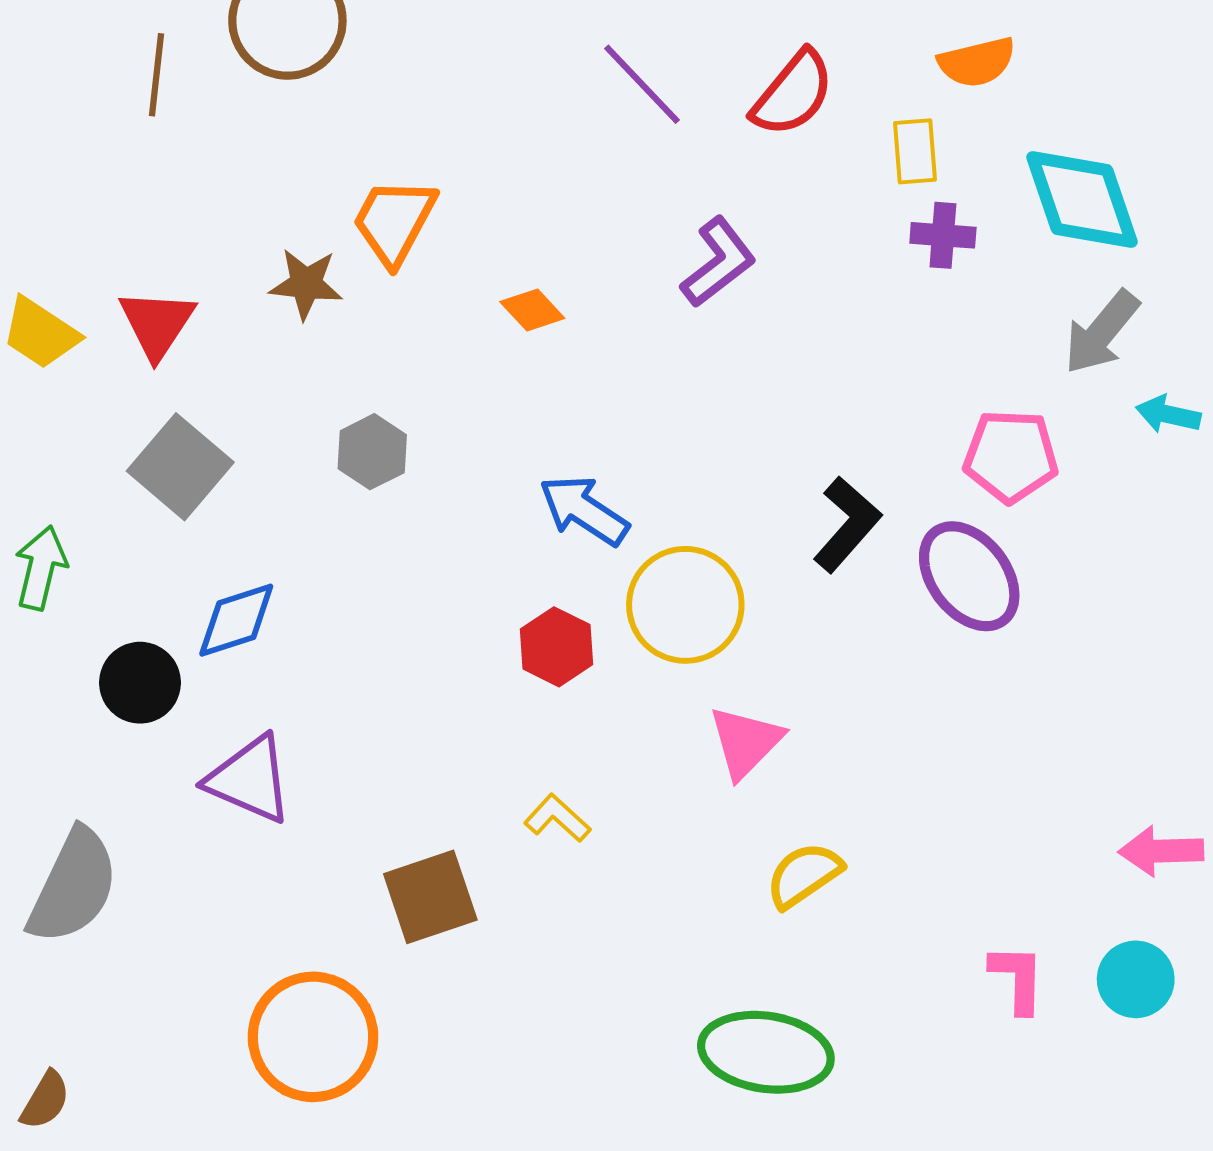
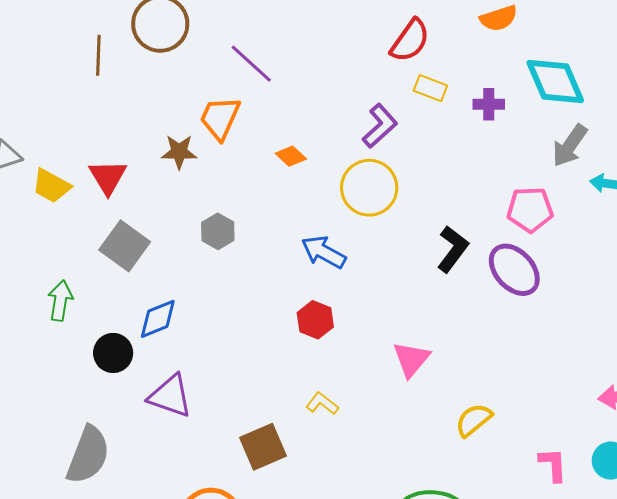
purple line: (642, 84) -> (251, 64), moved
yellow rectangle: (915, 151) -> (430, 88), moved, turned -60
yellow circle: (685, 605) -> (369, 188), moved
yellow semicircle: (804, 875) -> (474, 420), moved

